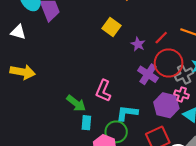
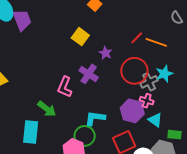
red line: (161, 38) -> (137, 38), moved
purple cross: (148, 74) -> (89, 74), moved
pink L-shape: (103, 91) -> (65, 87), moved
cyan rectangle: (86, 123) -> (31, 132), moved, size x1.6

